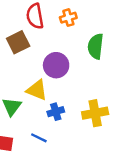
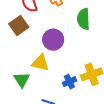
blue cross: (56, 112) -> (69, 82), moved

